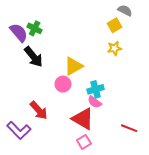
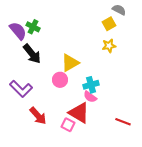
red arrow: (39, 110) -> (38, 116), moved
purple L-shape: (19, 130) -> (21, 89), moved
pink square: (84, 142) -> (68, 125), moved, turned -32

